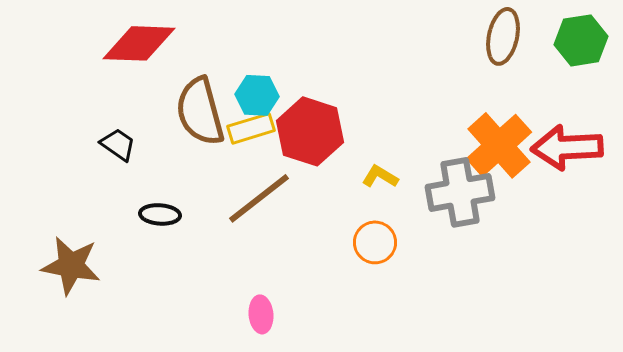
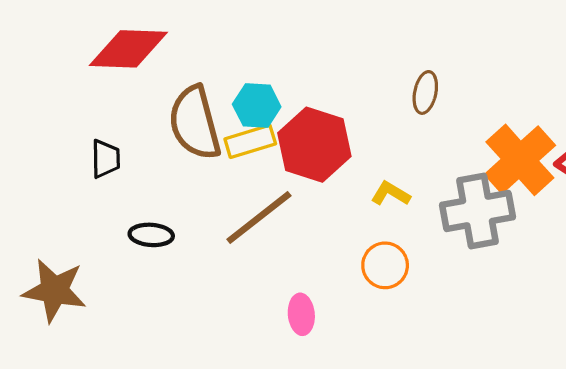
brown ellipse: (503, 36) -> (425, 92), moved, size x0.7
black trapezoid: (118, 144) -> (106, 159), turned 54
pink ellipse: (261, 314) -> (301, 314), moved

